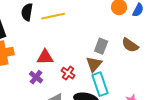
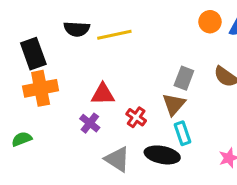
black semicircle: (27, 12) -> (77, 29), turned -96
cyan rectangle: (100, 84) -> (182, 133), size x0.7

